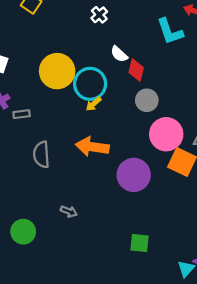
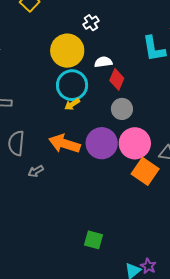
white semicircle: (119, 54) -> (103, 62), turned 120
yellow circle: (57, 71) -> (67, 51), moved
purple circle: (134, 175) -> (102, 143), moved
gray arrow: (69, 211) -> (36, 171), moved, turned 119

